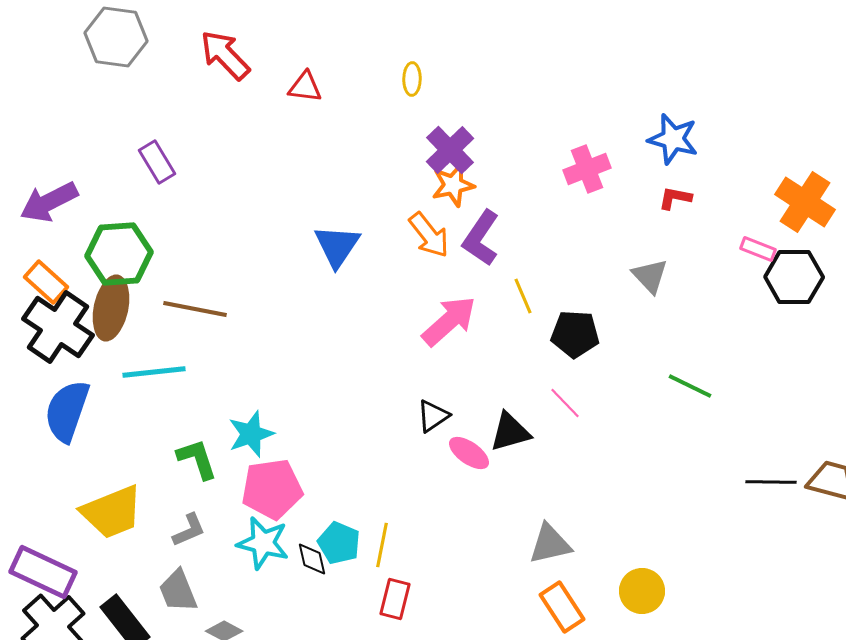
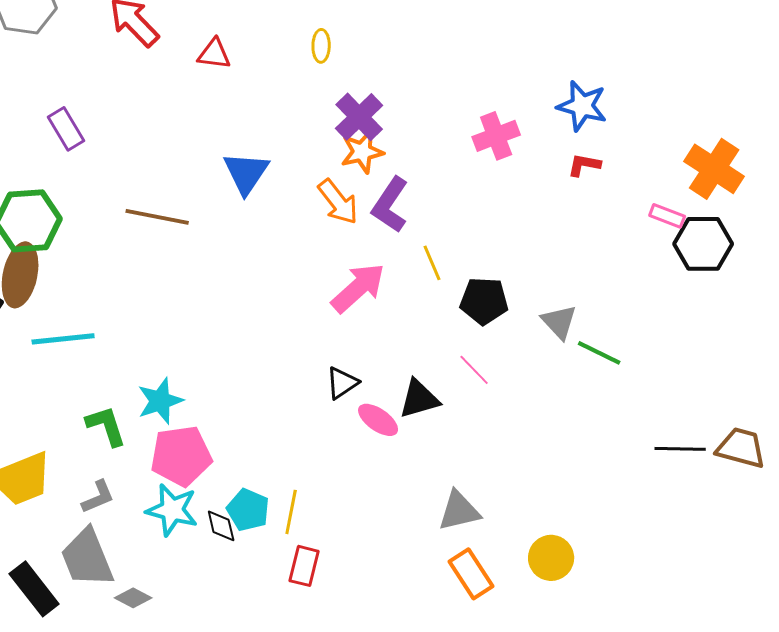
blue triangle: (337, 246) -> (246, 173), moved
gray triangle: (650, 276) -> (559, 322), moved
brown line: (195, 309) -> (157, 217), moved
gray trapezoid: (178, 591) -> (87, 558), size x1.4

